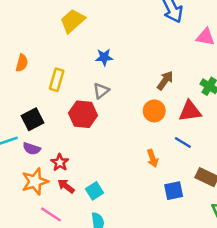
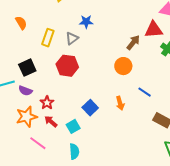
orange semicircle: (22, 63) -> (21, 23), turned -48
gray triangle: (101, 91) -> (72, 38), moved
red triangle: (190, 111) -> (154, 30), moved
blue square: (174, 191) -> (90, 108), moved, turned -35

